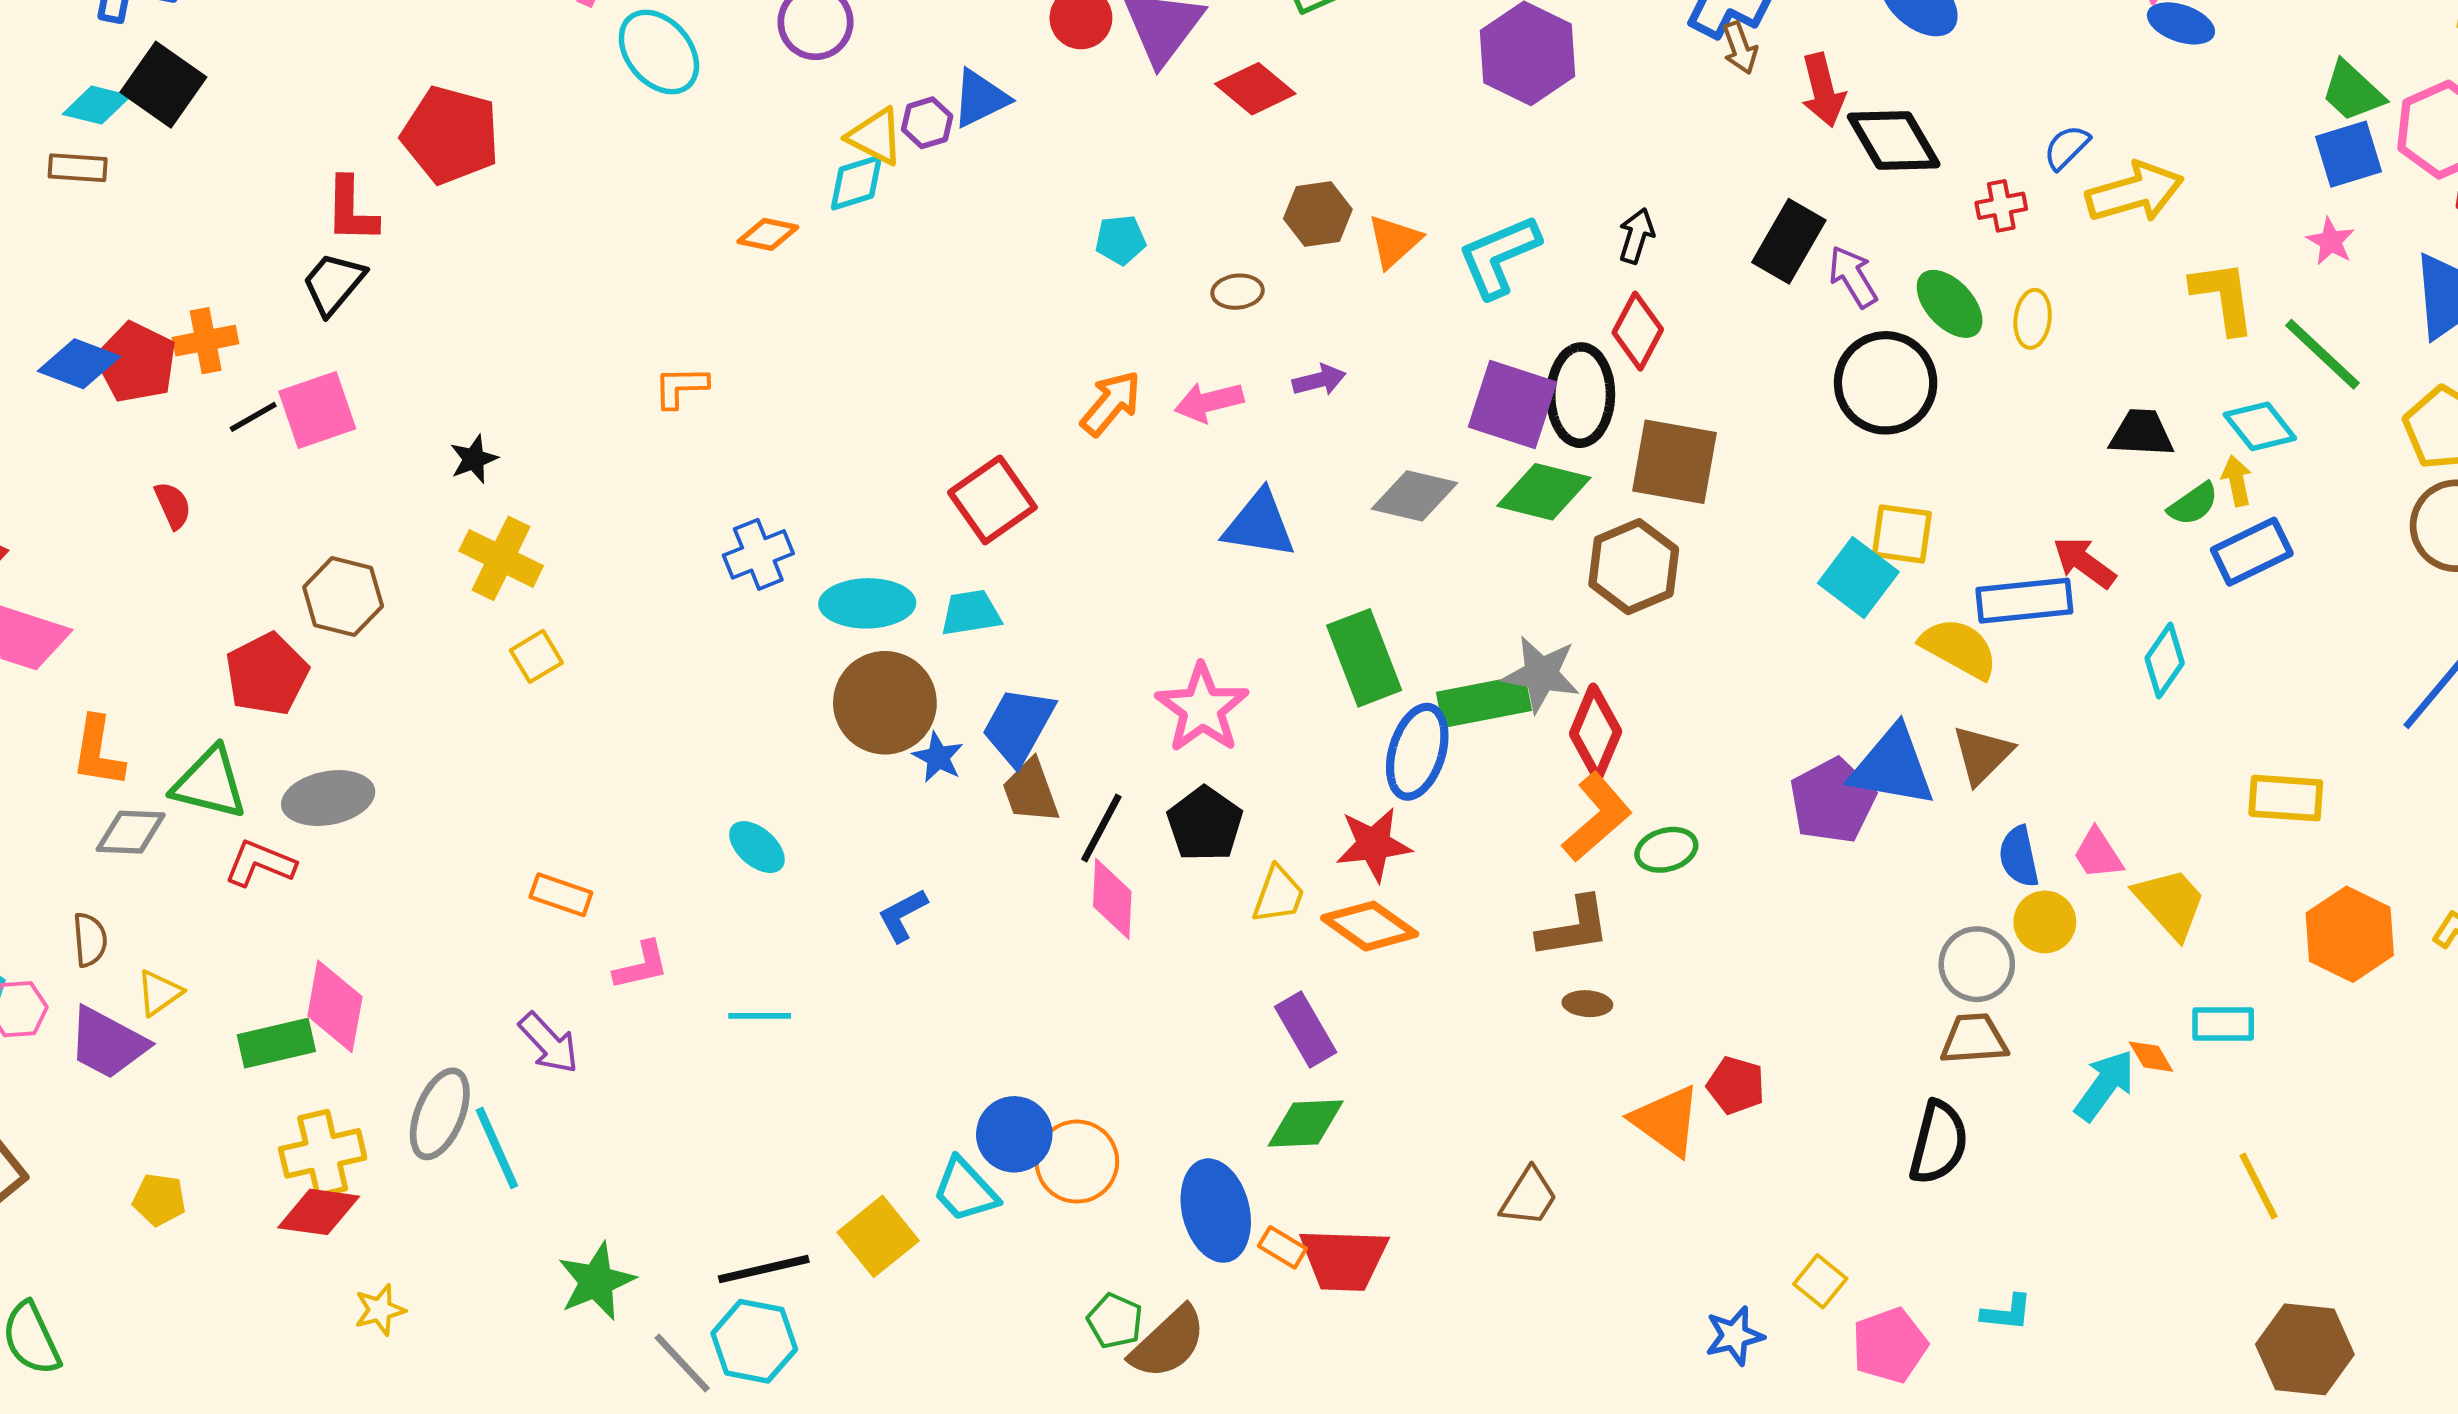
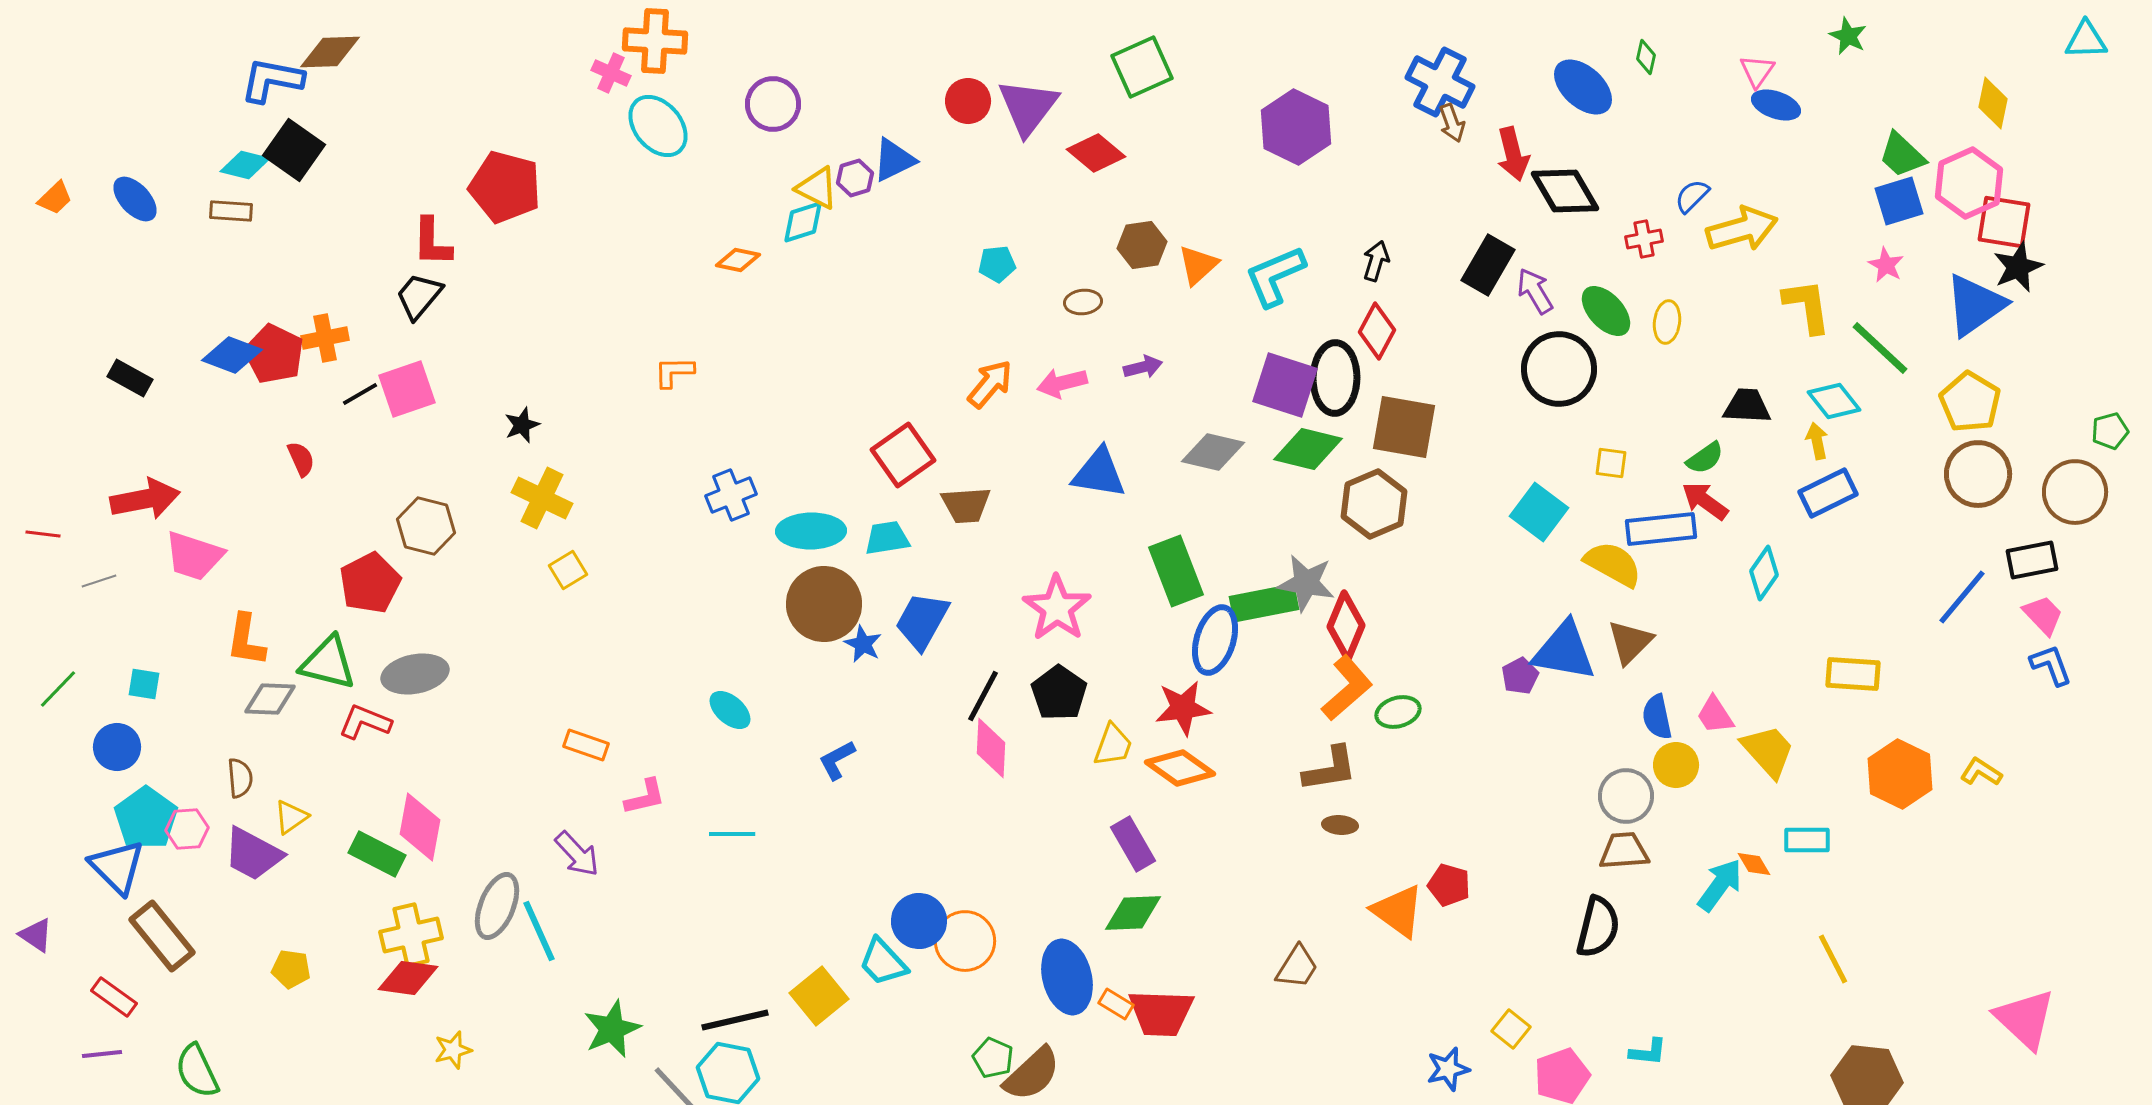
green semicircle: (2193, 504) -> (1705, 458), moved
yellow square: (1902, 534) -> (1611, 463), moved, size x0.7
brown trapezoid: (1031, 791) -> (966, 505), moved, turned -74
purple pentagon: (1832, 801) -> (1520, 676), size x0.6
green rectangle: (276, 1043) -> (377, 854), turned 40

